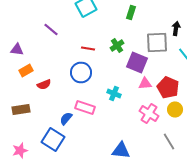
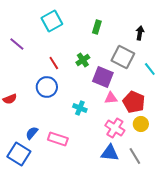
black arrow: (176, 28) -> (140, 33), moved
gray square: (157, 42) -> (123, 57), turned 30
red line: (88, 48) -> (54, 63), turned 48
pink rectangle: (85, 108) -> (58, 139), moved
blue triangle: (121, 150) -> (110, 153), moved

